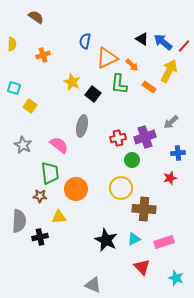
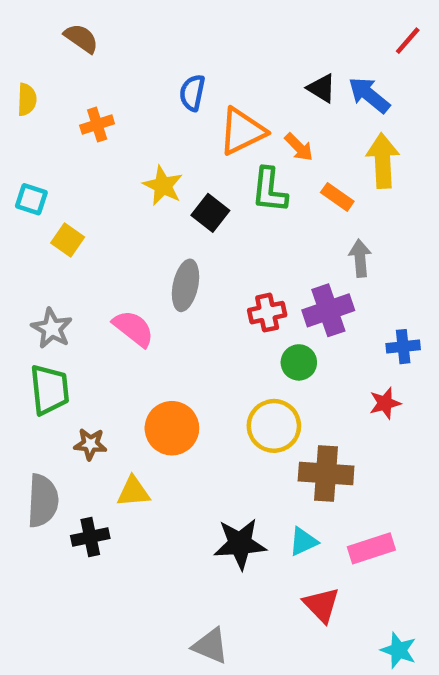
red line: (184, 46) -> (408, 41), moved
yellow arrow: (169, 71) -> (383, 161), turned -30
gray arrow: (171, 122) -> (360, 258), moved, turned 126
green trapezoid: (50, 173) -> (49, 390), moved
black star: (106, 240) -> (240, 544), turned -30
cyan star: (176, 278) -> (399, 650), moved

